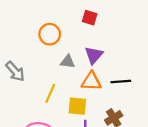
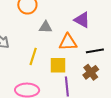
purple triangle: (94, 55) -> (82, 20), moved, turned -36
black line: (121, 82) -> (95, 51), moved

